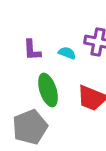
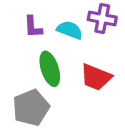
cyan semicircle: (67, 53) -> (70, 30), size x1.4

